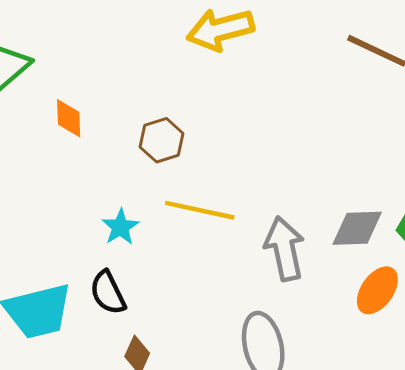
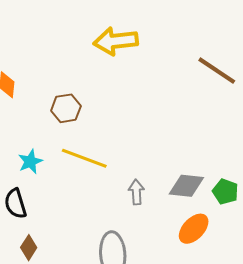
gray arrow: (284, 249) -> (136, 192), size x0.6

